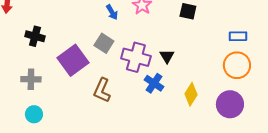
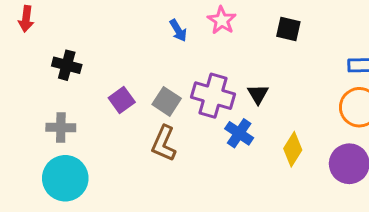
gray square: (104, 43) -> (167, 101), moved
purple square: (73, 60) -> (122, 100), size x0.6
cyan circle: (34, 114) -> (65, 178), size x1.8

